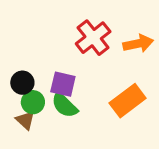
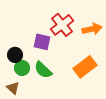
purple square: (63, 84) -> (42, 42), moved
brown triangle: (25, 120) -> (13, 88), moved

